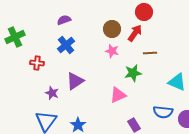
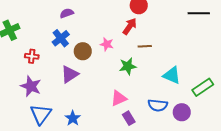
purple semicircle: (64, 20) -> (67, 13), moved
brown circle: (112, 29) -> (83, 51), moved
purple star: (52, 93) -> (31, 86), moved, size x1.5
pink triangle: (118, 95) -> (119, 98), moved

